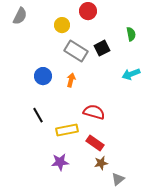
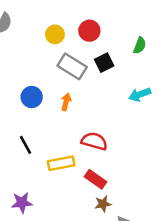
red circle: (88, 11) -> (89, 31), moved
green semicircle: (131, 34) -> (140, 45), turned 32
purple star: (60, 162) -> (22, 203), moved

